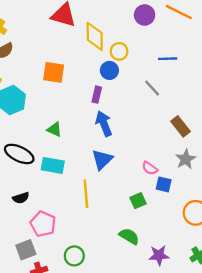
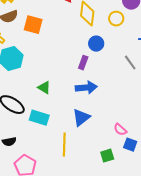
yellow circle: (119, 51) -> (116, 19), moved
orange square: (54, 72) -> (33, 25), moved
blue arrow: (104, 124) -> (86, 88), turned 100

